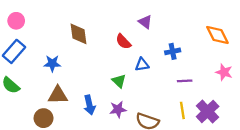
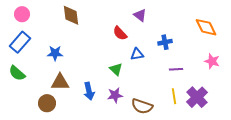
brown diamond: (79, 34) -> (71, 15), moved

